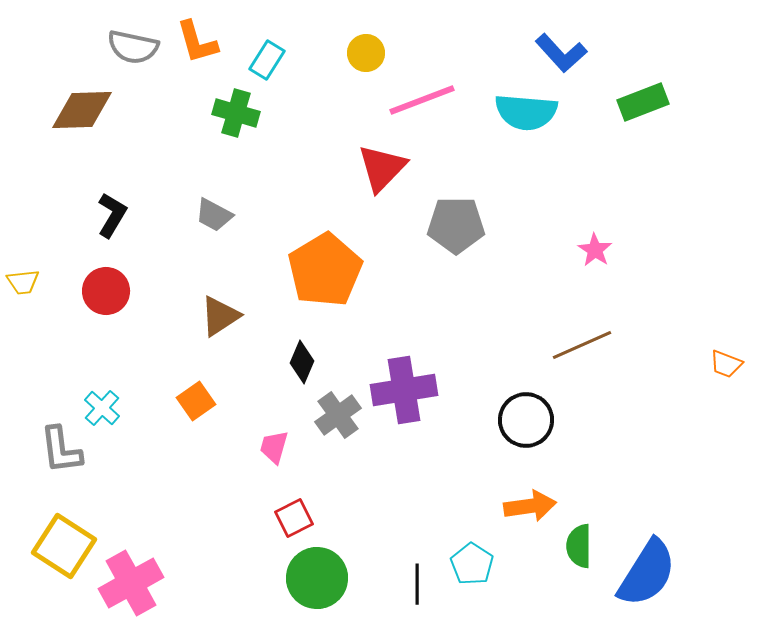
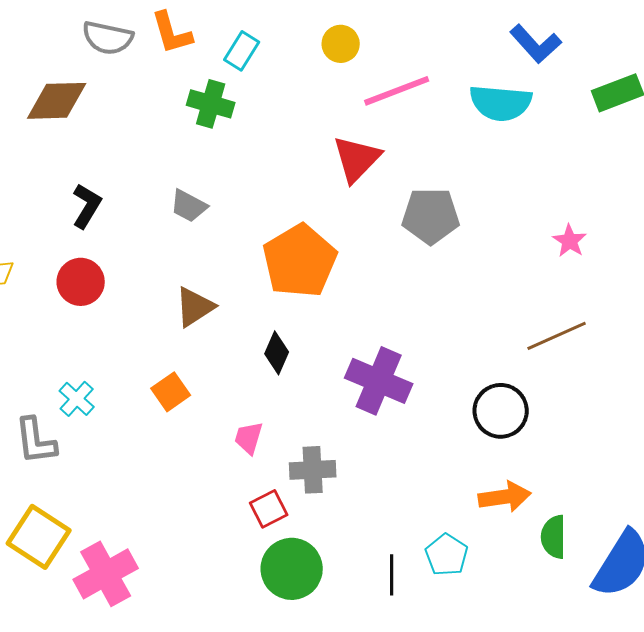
purple cross: (404, 390) -> (379, 381), turned 32
gray cross: (338, 415) -> (313, 470), moved, turned 33

